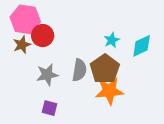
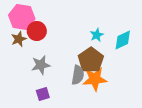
gray semicircle: (79, 70) -> (78, 75), moved
purple square: (49, 108) -> (43, 94), turned -32

